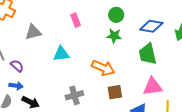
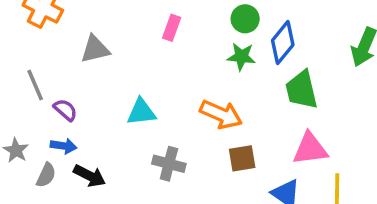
pink rectangle: (76, 20) -> (172, 28), turned 40
blue diamond: (151, 26) -> (283, 43), moved, turned -60
cyan triangle: (61, 54) -> (141, 112), moved
gray cross: (74, 95) -> (169, 164), turned 30

